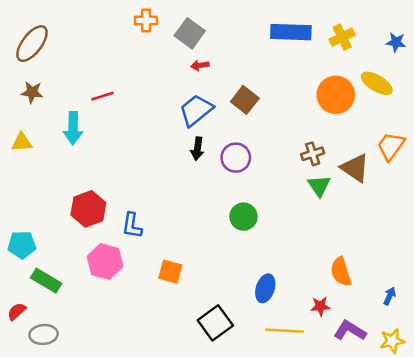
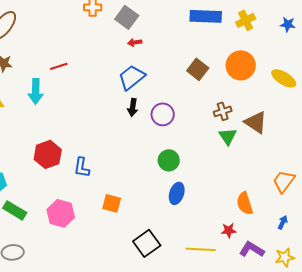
yellow ellipse: (377, 83) -> (284, 78), moved
brown square: (245, 100) -> (198, 69), moved
orange trapezoid: (391, 146) -> (284, 181), moved
pink hexagon: (105, 261) -> (61, 213), moved
blue ellipse: (265, 288) -> (177, 193), moved

